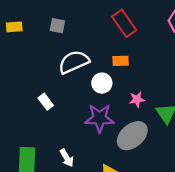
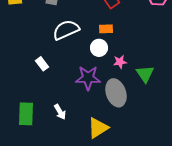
white circle: (102, 83) -> (99, 48), moved
gray ellipse: (132, 136) -> (116, 93), turned -68

